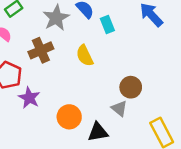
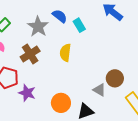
yellow semicircle: (85, 56) -> (65, 53), turned 42
brown circle: (131, 87) -> (115, 78), moved

